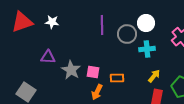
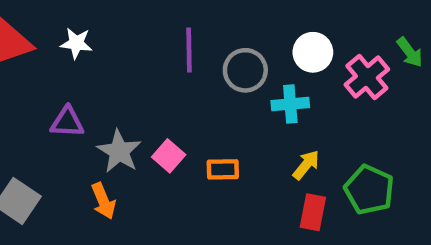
white circle: (146, 23) -> (313, 52), moved
pink square: (93, 72) -> (169, 156), turned 32
orange arrow: (97, 92) -> (103, 201), moved, turned -49

